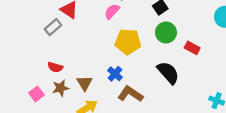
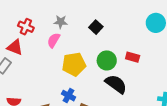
green circle: (166, 32) -> (107, 60), moved

